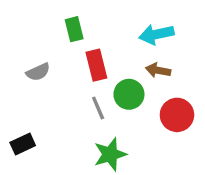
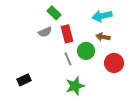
green rectangle: (74, 29) -> (54, 13), turned -32
gray semicircle: (38, 72) -> (45, 32), moved

